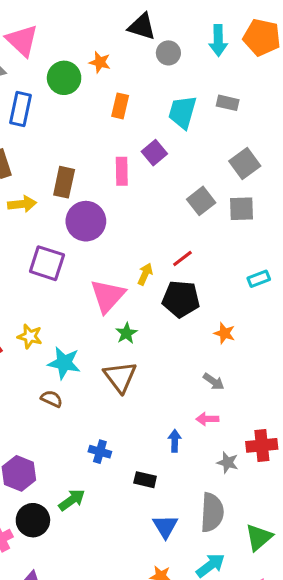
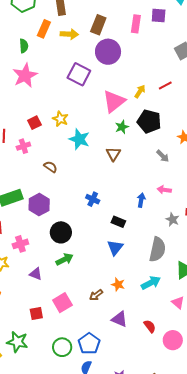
purple square: (154, 153) -> (159, 15), turned 35
black pentagon: (181, 299) -> (149, 121), moved
brown triangle: (120, 377) -> (113, 154), size x0.7
gray arrow: (214, 382) -> (163, 156), moved
brown semicircle: (52, 399) -> (50, 167), moved
green arrow: (72, 500) -> (64, 259), moved
black circle: (33, 520) -> (61, 232), moved
blue triangle: (165, 526) -> (115, 247), moved

